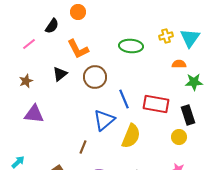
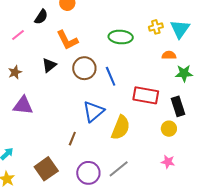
blue line: (124, 99) -> (111, 76), moved

